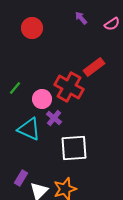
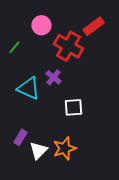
pink circle: (42, 99) -> (41, 25), moved
white square: (74, 148) -> (74, 107), size x0.7

